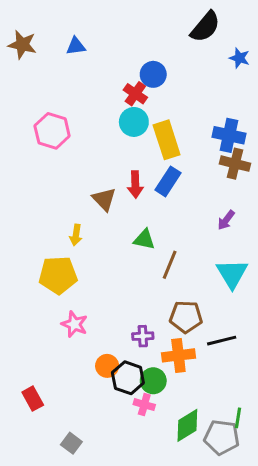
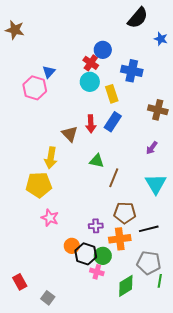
blue triangle: (76, 46) -> (49, 72), moved, turned -40
blue cross: (229, 135) -> (132, 71), moved
yellow rectangle: (167, 140) -> (112, 94), size x0.7
yellow arrow: (76, 235) -> (51, 158), size x1.5
red rectangle: (33, 399) -> (20, 282), moved
gray pentagon: (222, 437) -> (149, 263), moved

